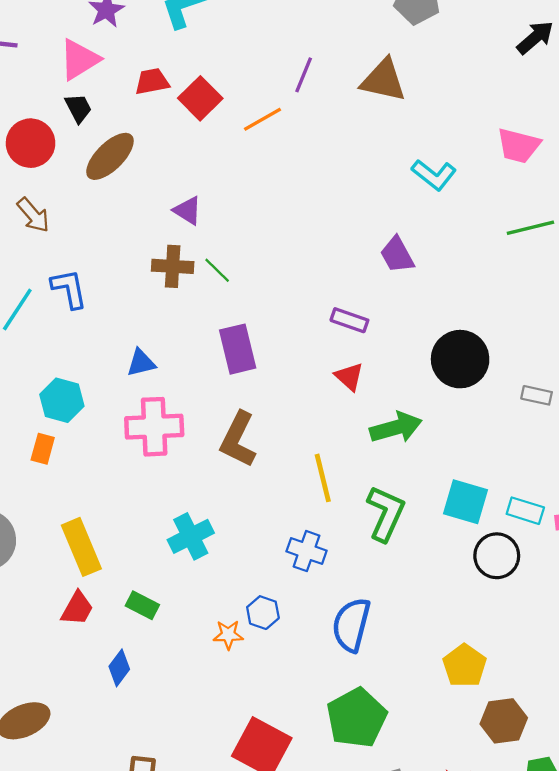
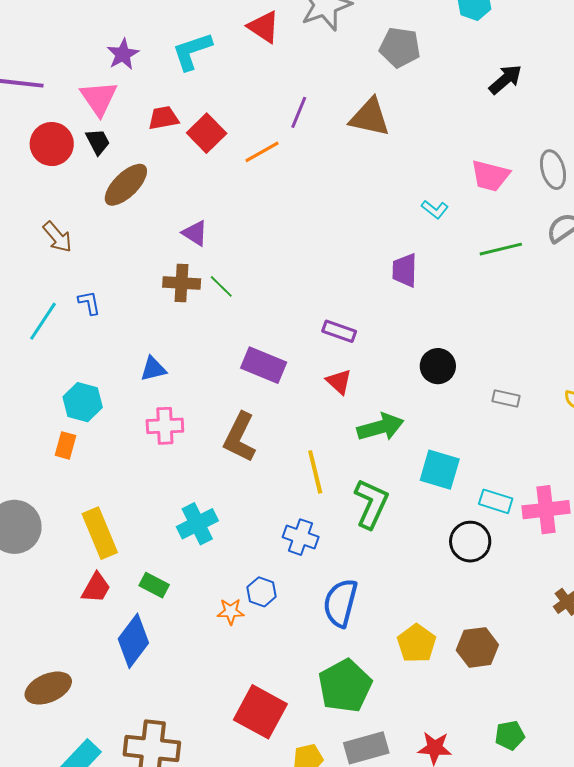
pink triangle: (79, 59) -> (99, 98), turned -33
red circle: (31, 143) -> (52, 144), moved
cyan L-shape: (434, 175) -> (435, 209), moved, size x0.7
purple trapezoid: (397, 255) -> (405, 270), moved, turned 30
blue L-shape: (69, 289) -> (89, 303), size x0.7
purple rectangle: (238, 349) -> (264, 365), moved, turned -54
black circle: (460, 359) -> (438, 366), size x0.7
pink cross: (154, 427) -> (165, 426), size x0.7
cyan square: (466, 502) -> (440, 470), moved
yellow pentagon: (464, 666) -> (417, 643), moved
blue diamond: (119, 668) -> (133, 641), size x1.6
brown hexagon: (504, 721) -> (477, 647), moved

